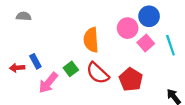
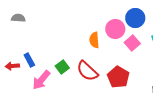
orange semicircle: (91, 40) -> (94, 40), moved, size x0.7

